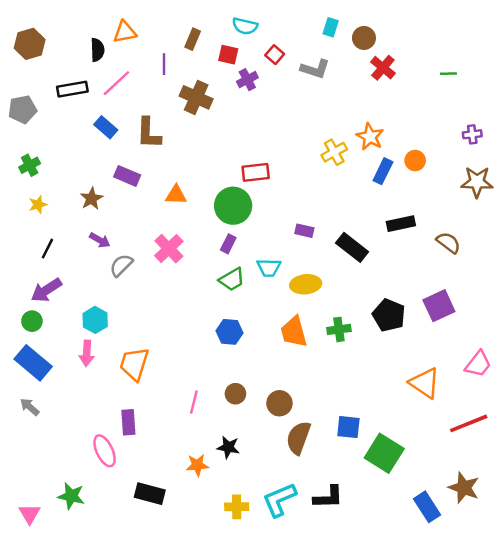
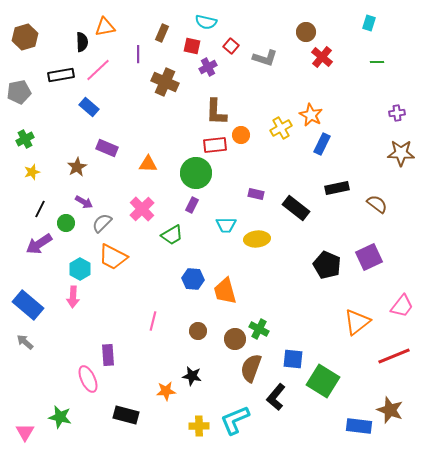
cyan rectangle: (331, 27) -> (369, 23), moved
brown L-shape: (149, 133) -> (216, 112), moved
orange circle: (415, 161) -> (241, 135), moved
green trapezoid: (232, 279) -> (172, 235), moved
green circle: (32, 321) -> (66, 223), moved
green cross: (339, 329) -> (259, 329), moved, turned 36
orange trapezoid: (294, 332) -> (225, 291), moved
orange trapezoid: (134, 364) -> (113, 257), moved, turned -80
orange triangle: (425, 383) -> (357, 322), turned 48
pink line: (194, 402) -> (153, 321), moved
black L-shape: (328, 497) -> (276, 397), moved, turned 132
blue rectangle: (427, 507) -> (359, 426), turned -50

